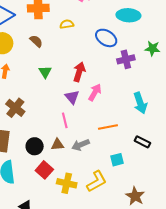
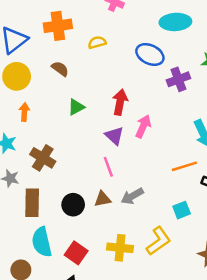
green triangle: (45, 72) -> (76, 107), turned 40
orange line: (108, 127) -> (184, 166), moved
red square: (44, 170) -> (76, 253), moved

